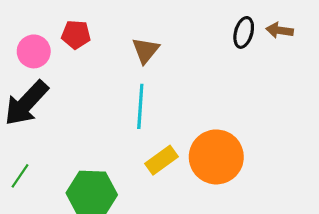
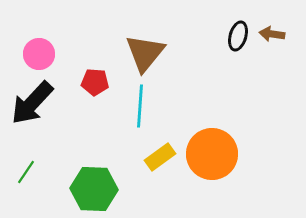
red pentagon: (76, 35) -> (95, 82), moved
brown triangle: (146, 50) -> (145, 53), size x1.5

